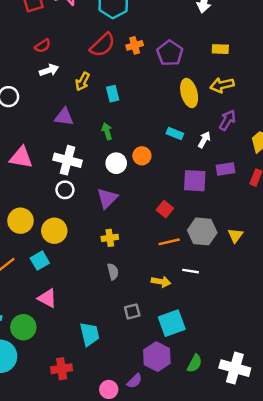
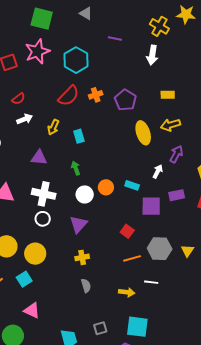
cyan rectangle: (175, 134) -> (132, 185), moved
gray square: (132, 311) -> (100, 328), moved
cyan square: (172, 323) -> (137, 327), turned 30

